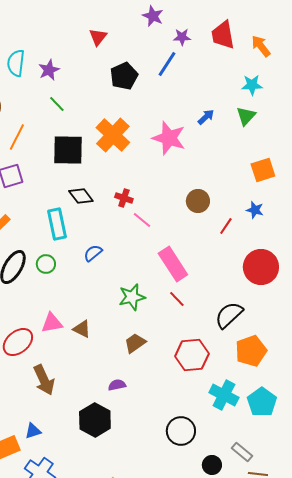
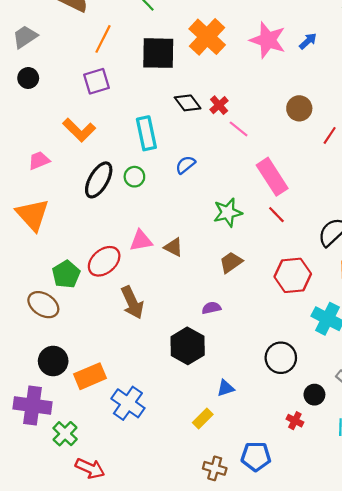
blue arrow: (206, 117) -> (308, 41), moved
black diamond: (81, 196) -> (188, 103), moved
red cross: (124, 198) -> (219, 105), turned 30
blue triangle: (33, 431) -> (226, 388), moved

